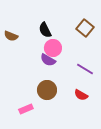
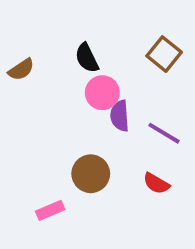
brown semicircle: (11, 36) -> (21, 69), turned -56
purple semicircle: (48, 60) -> (120, 116), moved, turned 56

